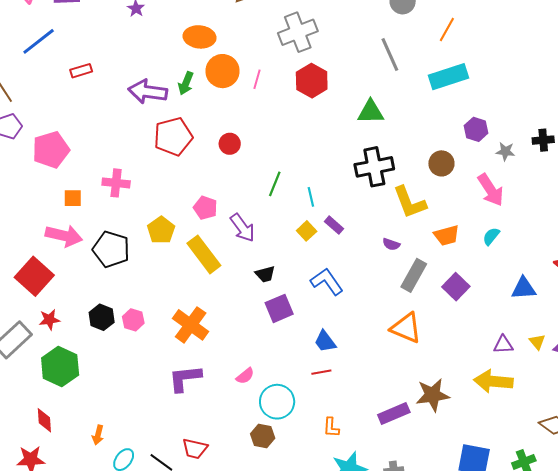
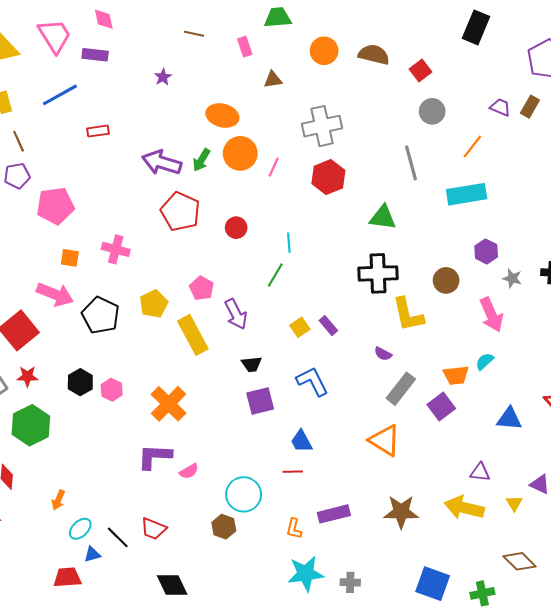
red pentagon: (173, 137) -> (180, 212), turned 30
cyan line: (311, 197) -> (289, 243), moved
orange trapezoid: (447, 235) -> (456, 375), moved
yellow triangle: (537, 342) -> (514, 503), moved
pink semicircle: (245, 376) -> (189, 471), moved
purple rectangle: (394, 414) -> (334, 514), moved

